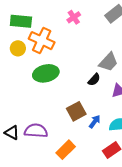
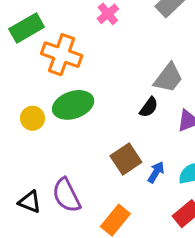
green rectangle: (21, 21) -> (27, 28), turned -30
yellow circle: (18, 48) -> (32, 118), moved
purple semicircle: (36, 131) -> (66, 195), turned -115

